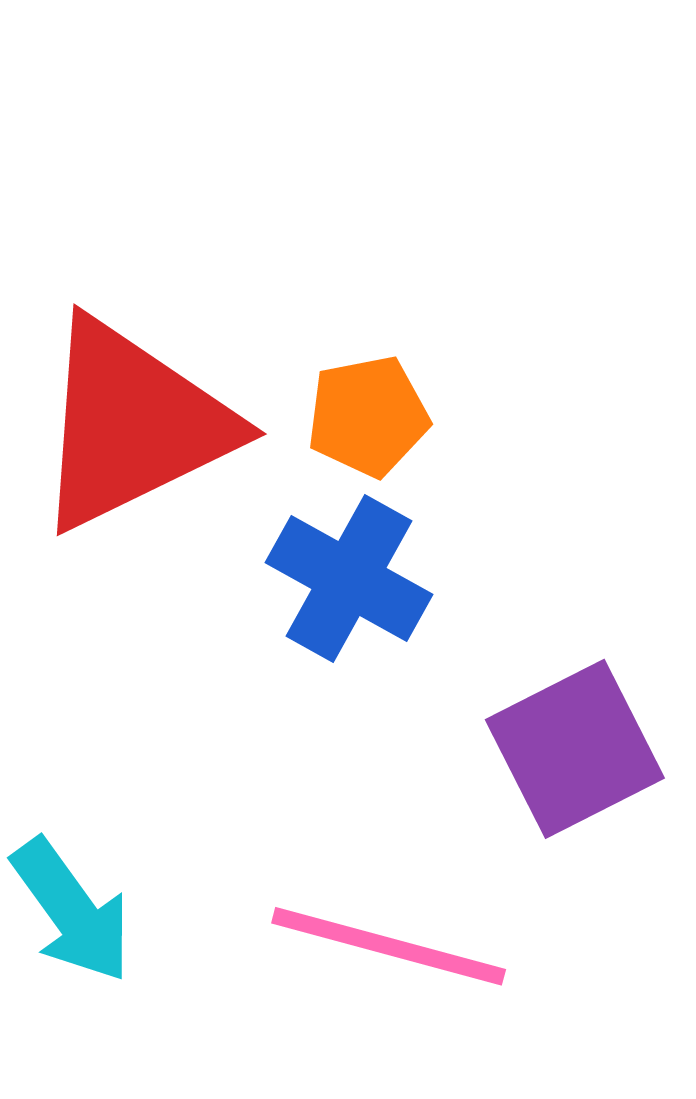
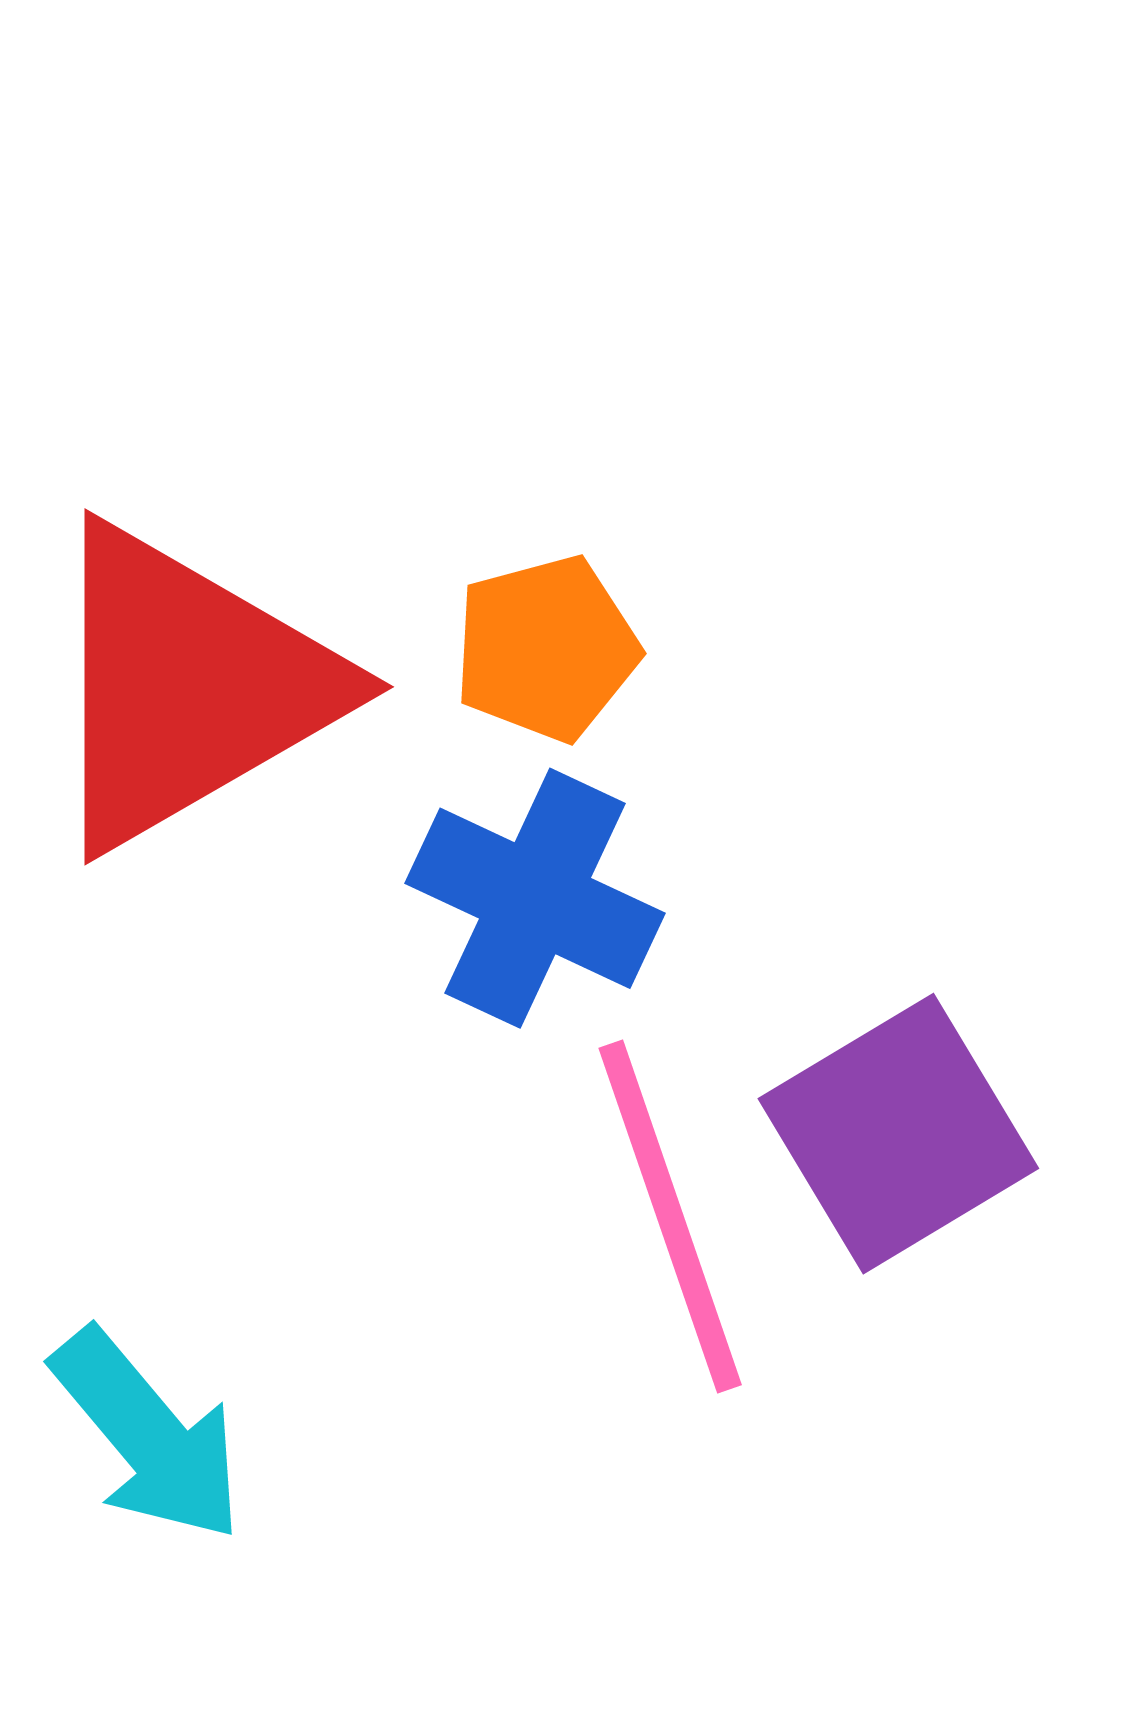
pink line: (389, 946) -> (670, 1216), moved, turned 60

